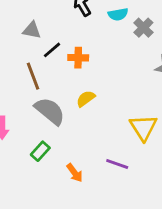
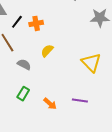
gray semicircle: (50, 111) -> (24, 64), size x0.6
purple line: (117, 164) -> (80, 100), moved

